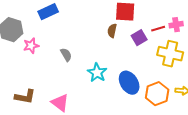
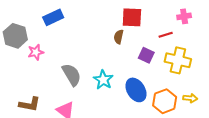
pink cross: (176, 25) -> (184, 16), moved
purple square: (139, 38) -> (146, 55), moved, turned -35
gray semicircle: (66, 55) -> (72, 75), moved, size x1.6

